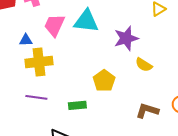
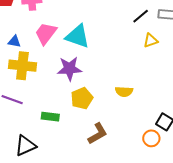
purple star: (126, 38) -> (69, 69), moved
yellow semicircle: (144, 65) -> (124, 92), turned -42
brown L-shape: (147, 111) -> (98, 134), moved, turned 120

